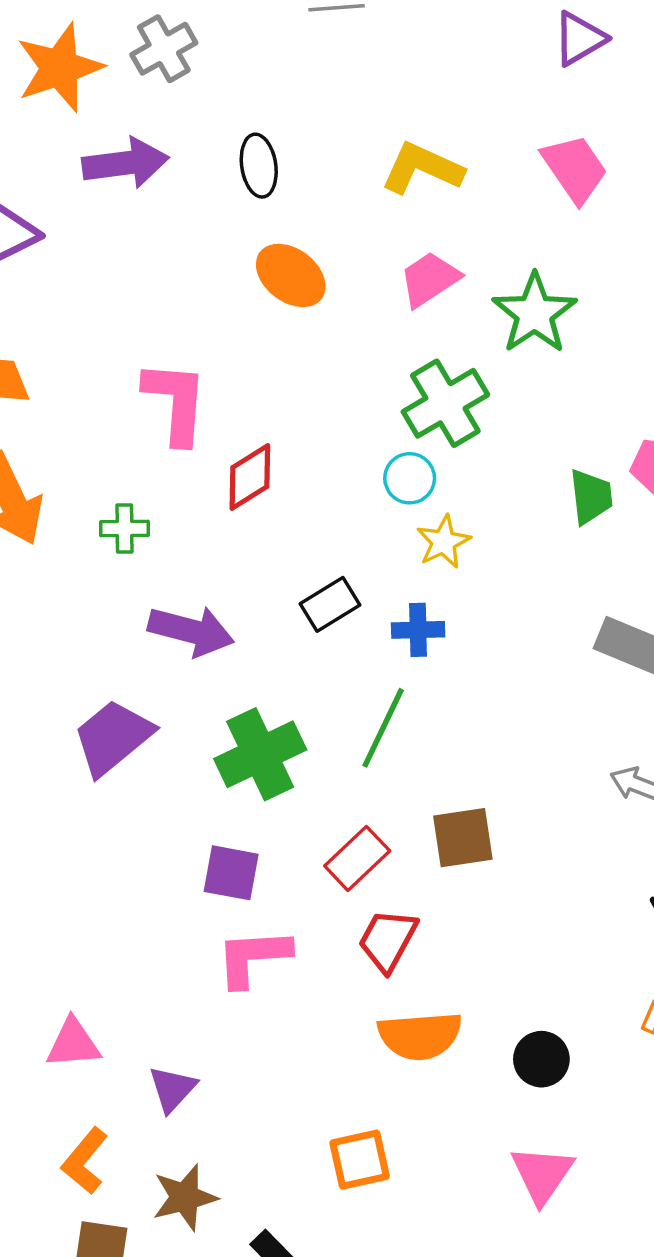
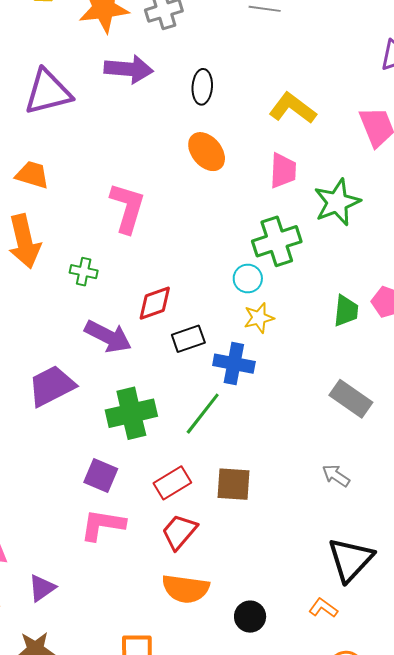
pink trapezoid: (430, 279) -> (283, 171), turned 114
red diamond: (250, 477) -> (155, 303), moved
blue cross: (418, 630) -> (234, 364), size x1.4

